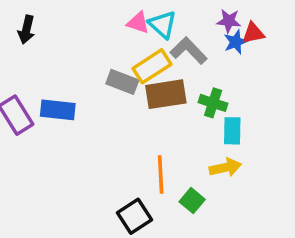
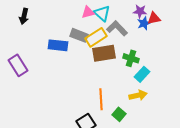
pink triangle: (138, 23) -> (88, 12), turned -32
gray rectangle: (122, 82) -> (79, 35), moved
blue rectangle: (58, 110) -> (58, 45), moved
cyan rectangle: (232, 131) -> (142, 74), turned 42

